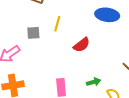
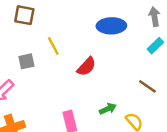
yellow line: (57, 24) -> (53, 46), turned -35

